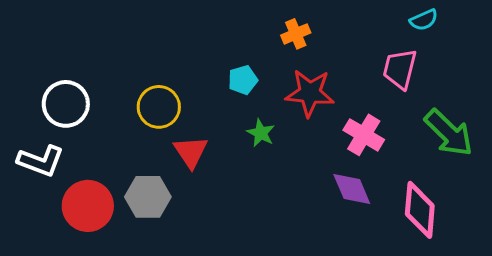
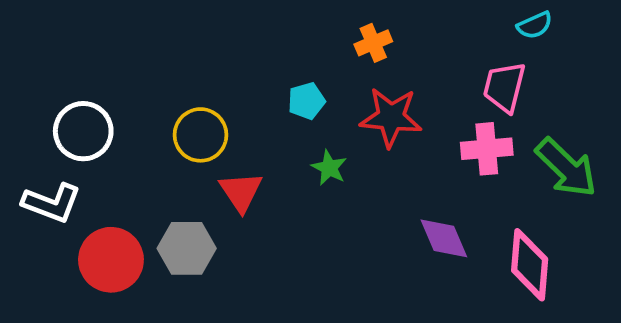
pink cross: (364, 135) -> (487, 149), moved, turned -36

